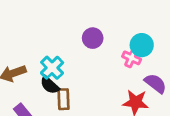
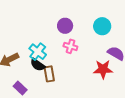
pink cross: (132, 58) -> (70, 46), moved

